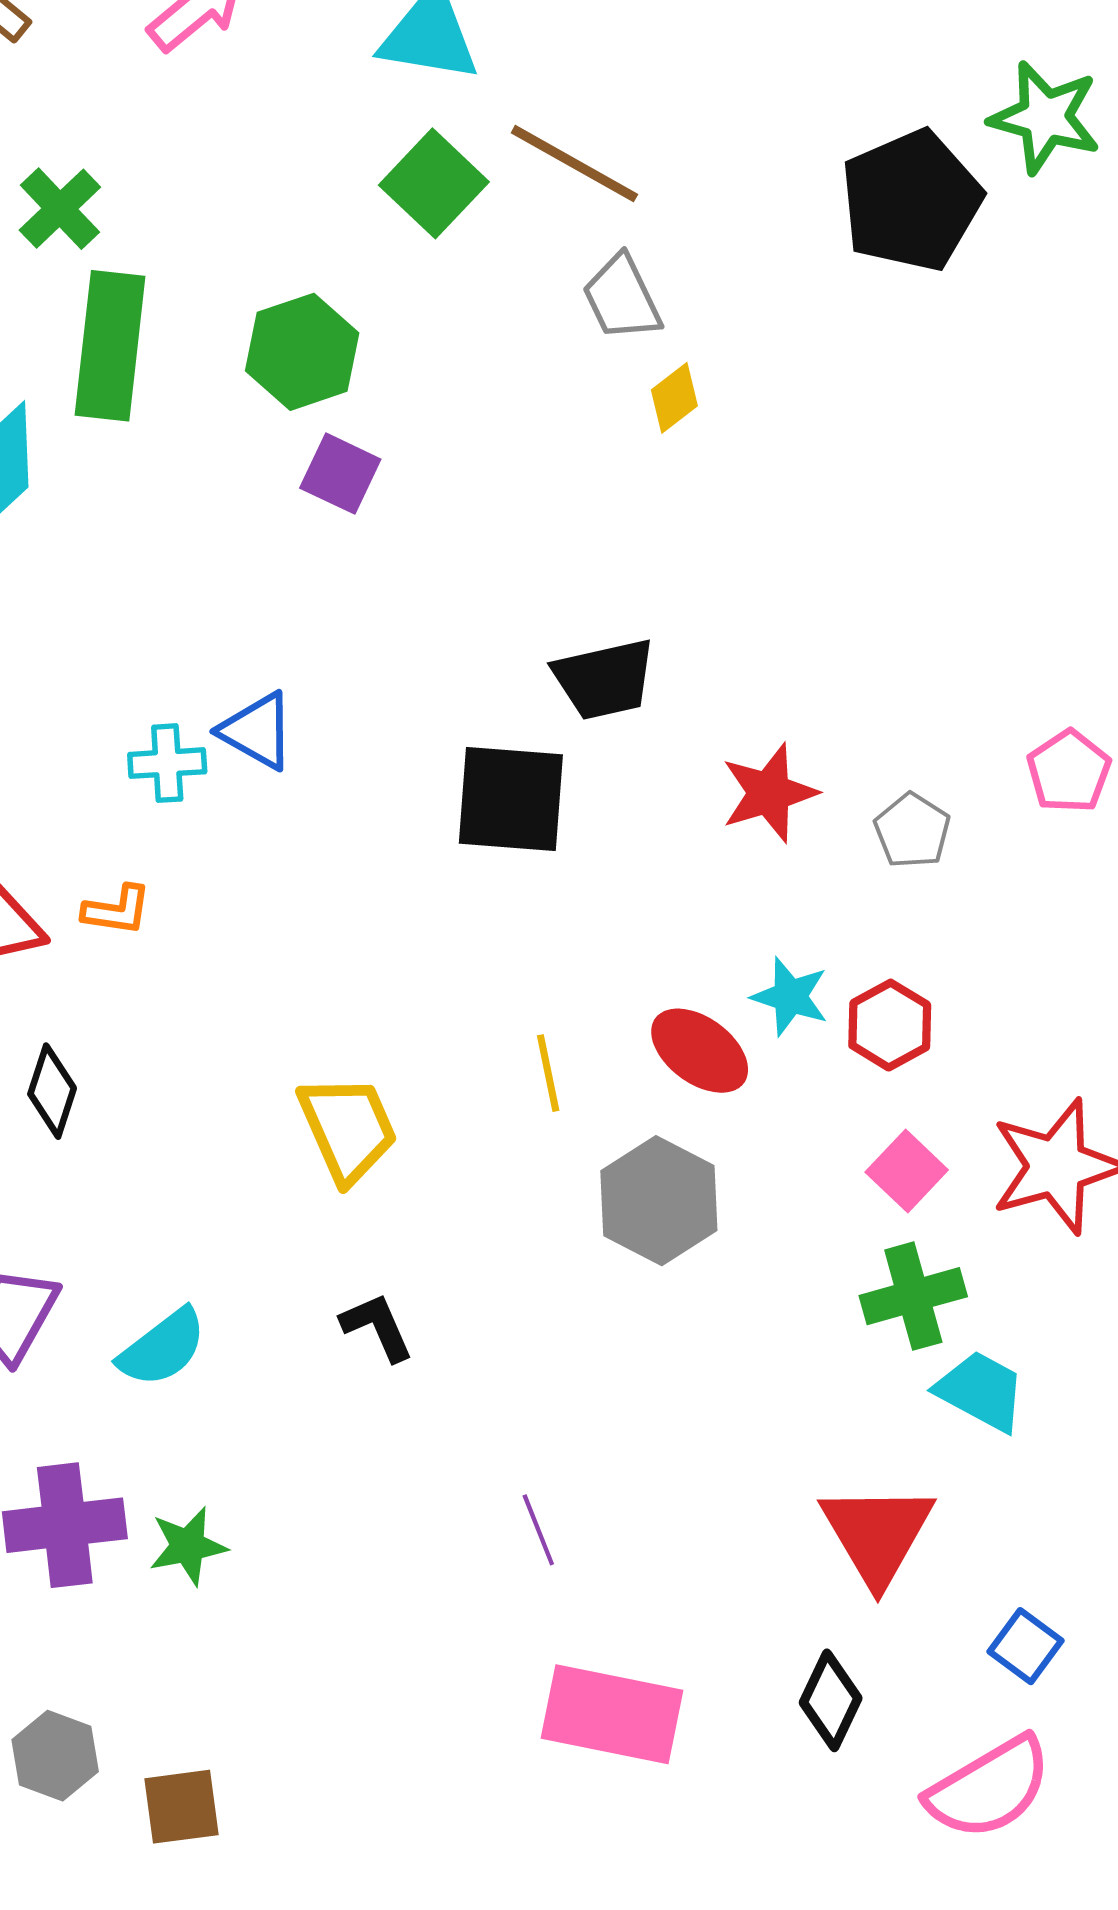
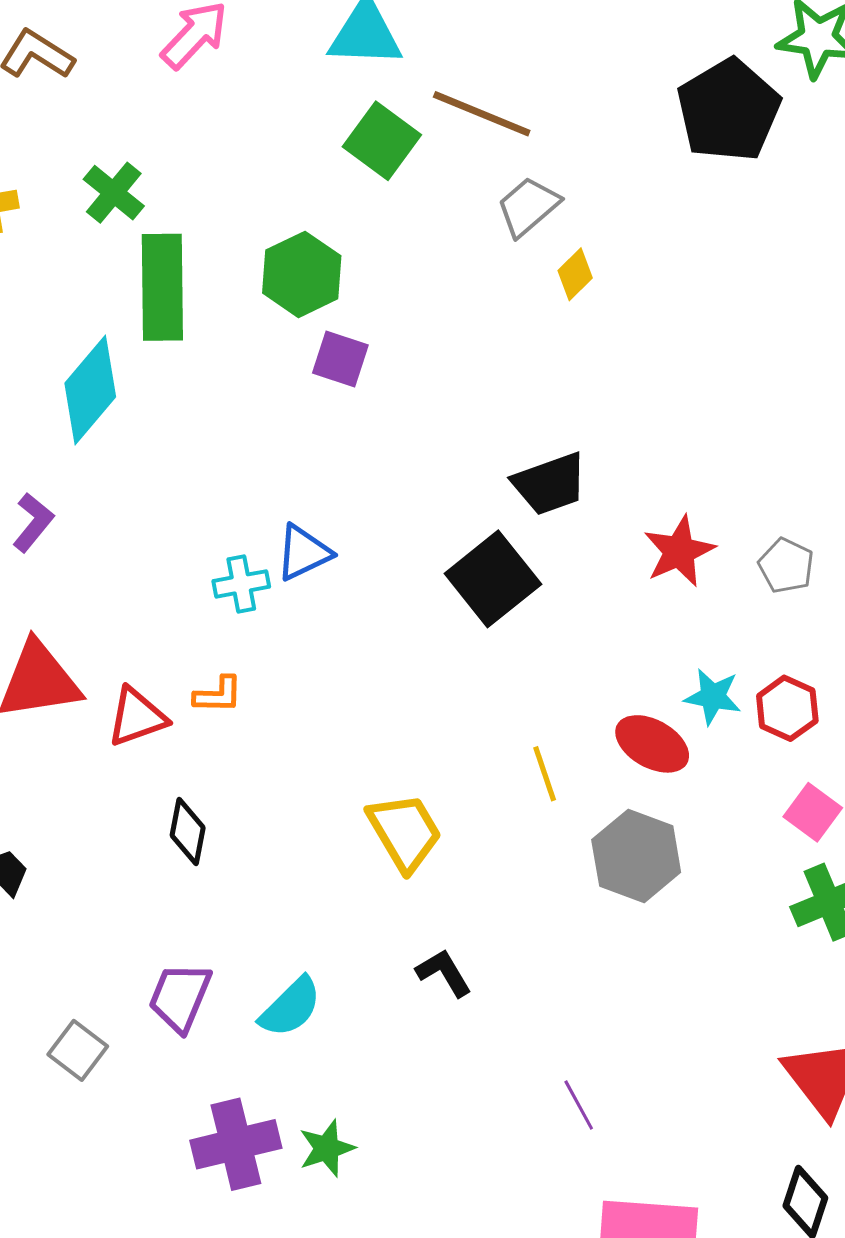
gray trapezoid: (622, 298) -> (528, 207), turned 82
blue triangle: (257, 731) -> (303, 553), turned -48
black square: (511, 799) -> (493, 579), turned -36

